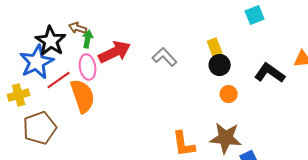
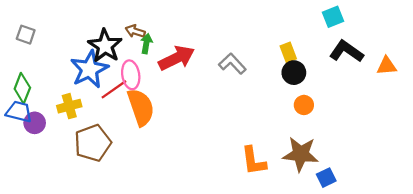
pink ellipse: (88, 67) -> (131, 75), moved
black L-shape: (270, 73) -> (346, 51), moved

